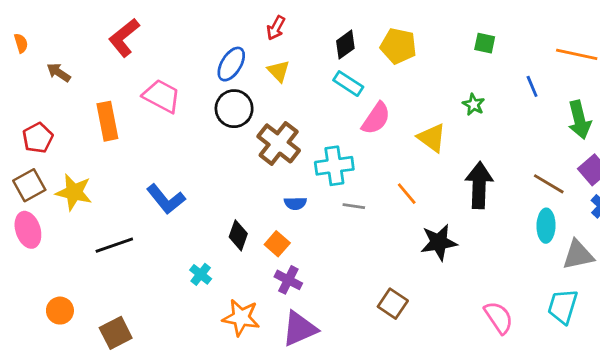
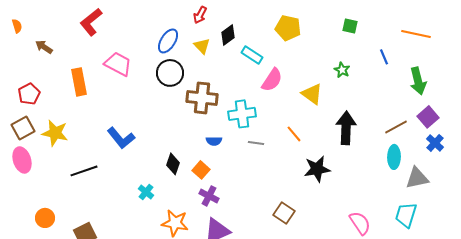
black diamond: (345, 45) -> (228, 35), moved
brown cross: (279, 143) -> (202, 98), turned -32
brown line: (549, 184) -> (396, 127), turned -60

